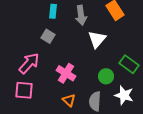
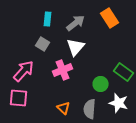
gray arrow: (81, 15) -> (76, 23), turned -120
white triangle: (97, 39) -> (76, 47), moved
pink cross: (66, 73) -> (63, 70), moved, turned 36

